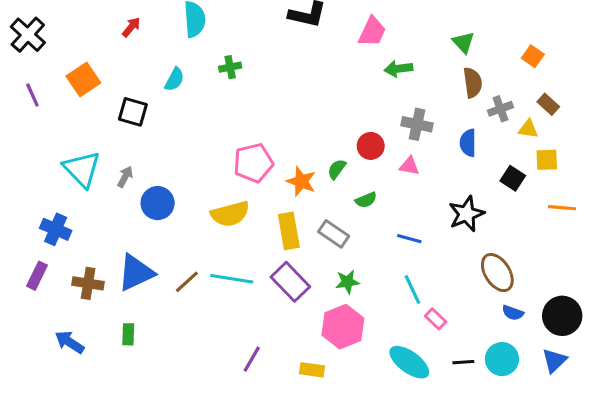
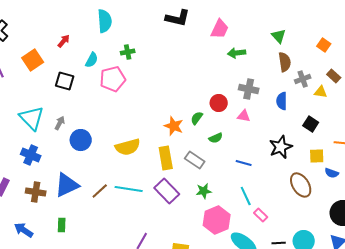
red arrow: (131, 27) -> (64, 41), moved
yellow square: (547, 160) -> (317, 156), moved
pink pentagon: (253, 163) -> (113, 79), moved
blue cross: (56, 229) -> (31, 155), moved
blue semicircle: (513, 313) -> (332, 173), moved
pink hexagon: (343, 327) -> (217, 220), moved

